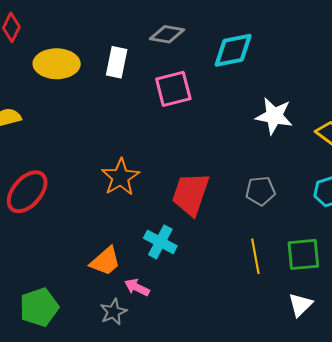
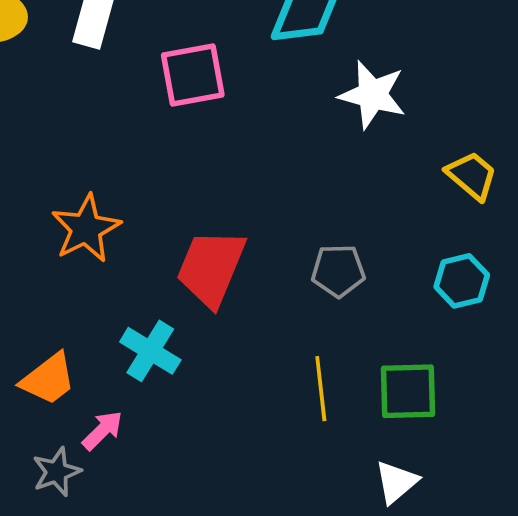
white star: (274, 116) -> (372, 95), moved
pink arrow: (137, 287) -> (102, 430), turned 105

